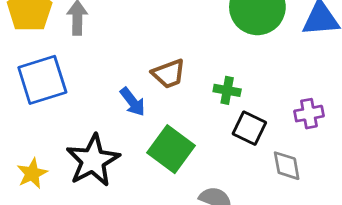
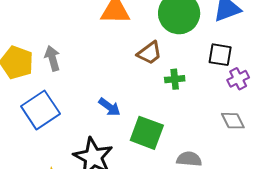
brown trapezoid: (169, 74) -> (149, 53), moved
black square: (249, 128) -> (220, 55), moved

